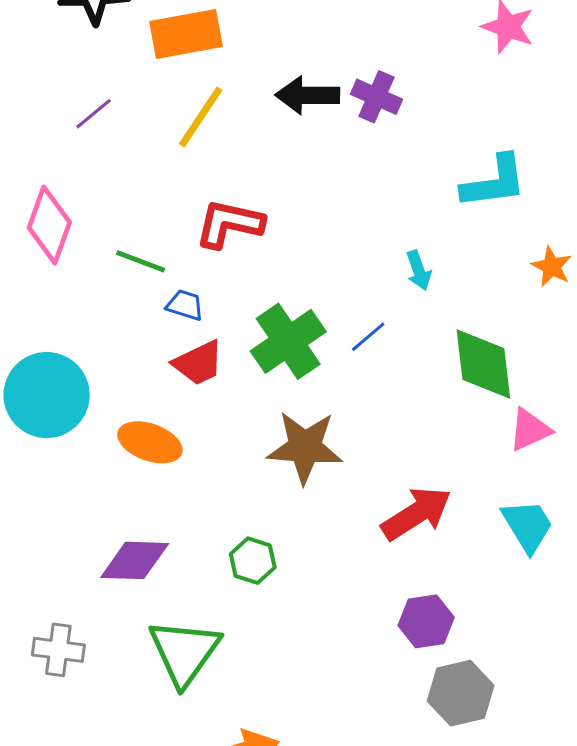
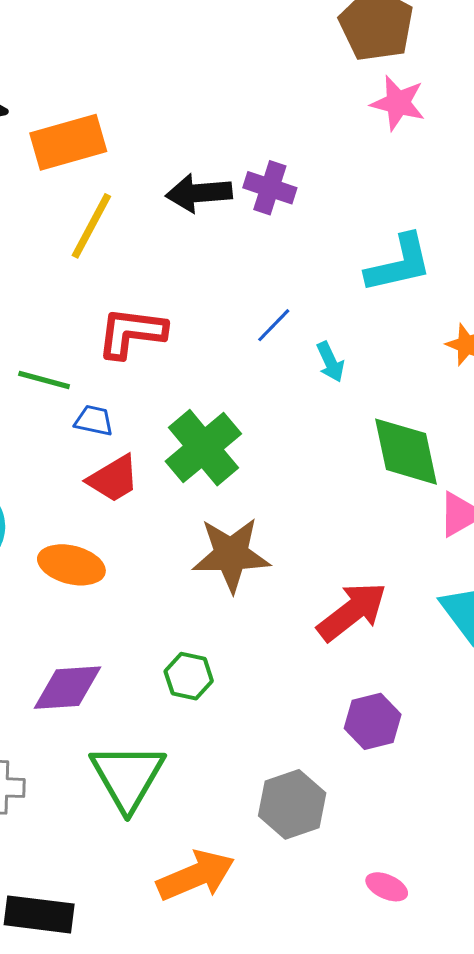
blue line: (368, 337) -> (274, 325), moved
gray hexagon: (461, 693) -> (292, 804), moved

